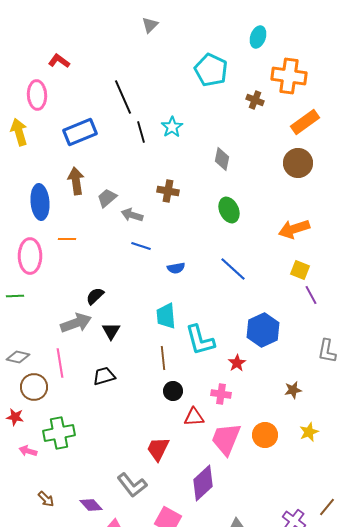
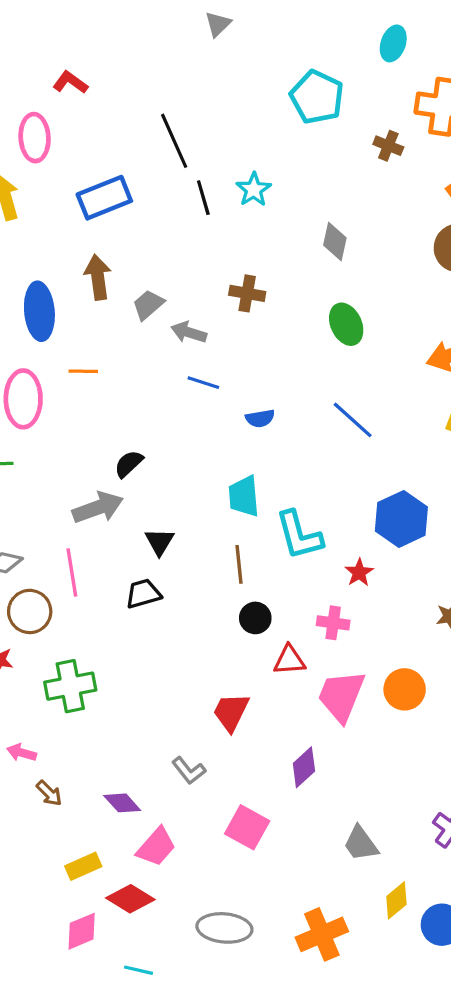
black triangle: (111, 331) -> (160, 542), moved
pink arrow: (28, 451) -> (22, 753), moved
purple diamond: (203, 483) -> (304, 767), size x0.7
gray L-shape: (132, 485) -> (189, 771), size x0.7

